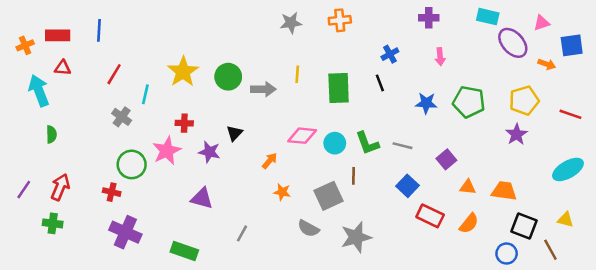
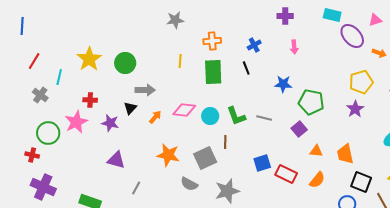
orange cross: (340, 20) -> (212, 41), moved
gray arrow: (263, 89) -> (145, 90), moved
green pentagon: (469, 102) -> (311, 102), moved
orange arrow: (270, 161) -> (155, 117), moved
blue square: (407, 186) -> (262, 163), moved, turned 30
orange trapezoid: (504, 191) -> (345, 154), turned -110
orange star: (282, 192) -> (168, 155), size x1.6
purple triangle: (202, 198) -> (116, 160), moved

